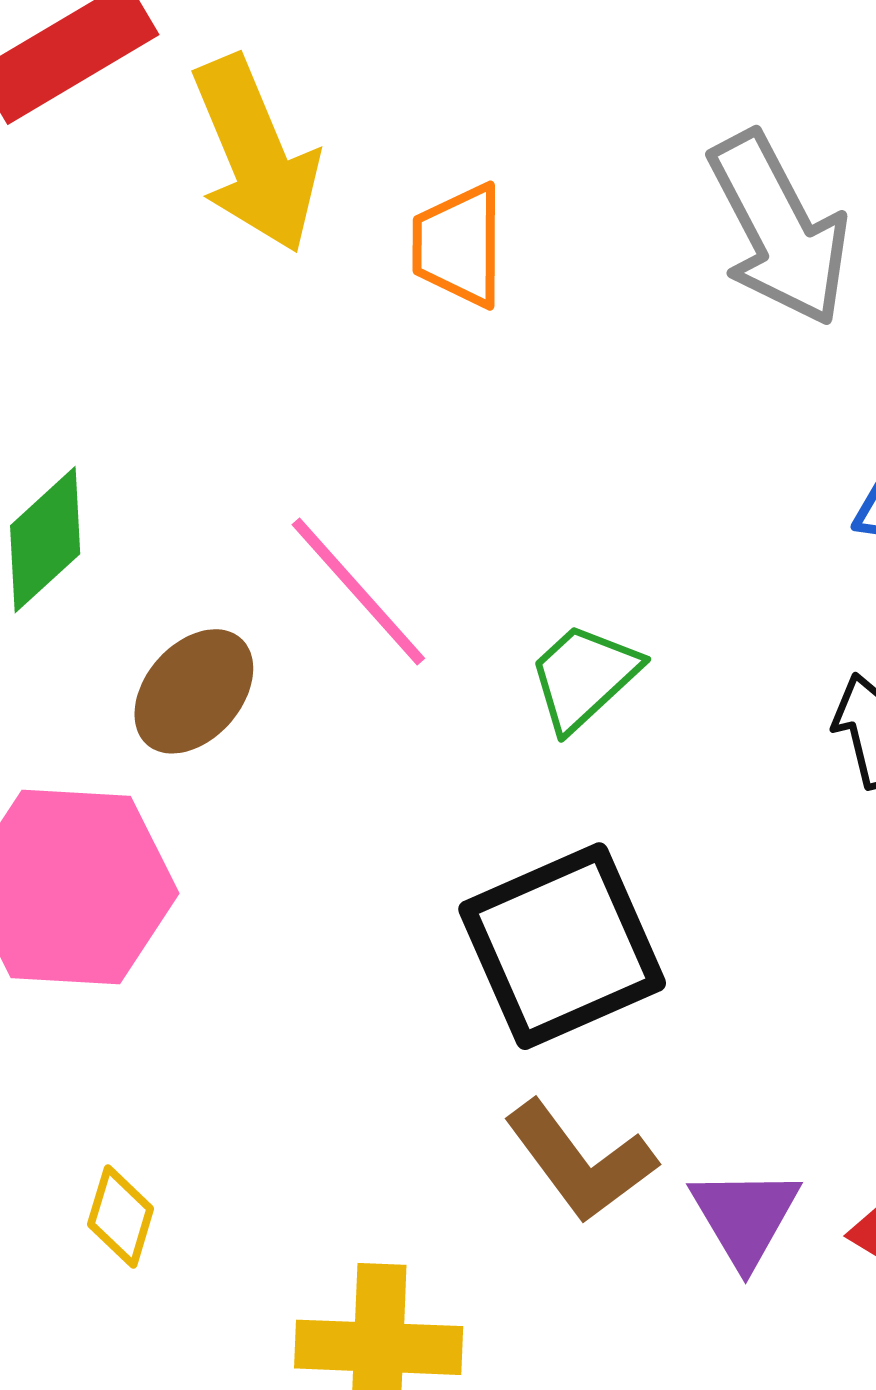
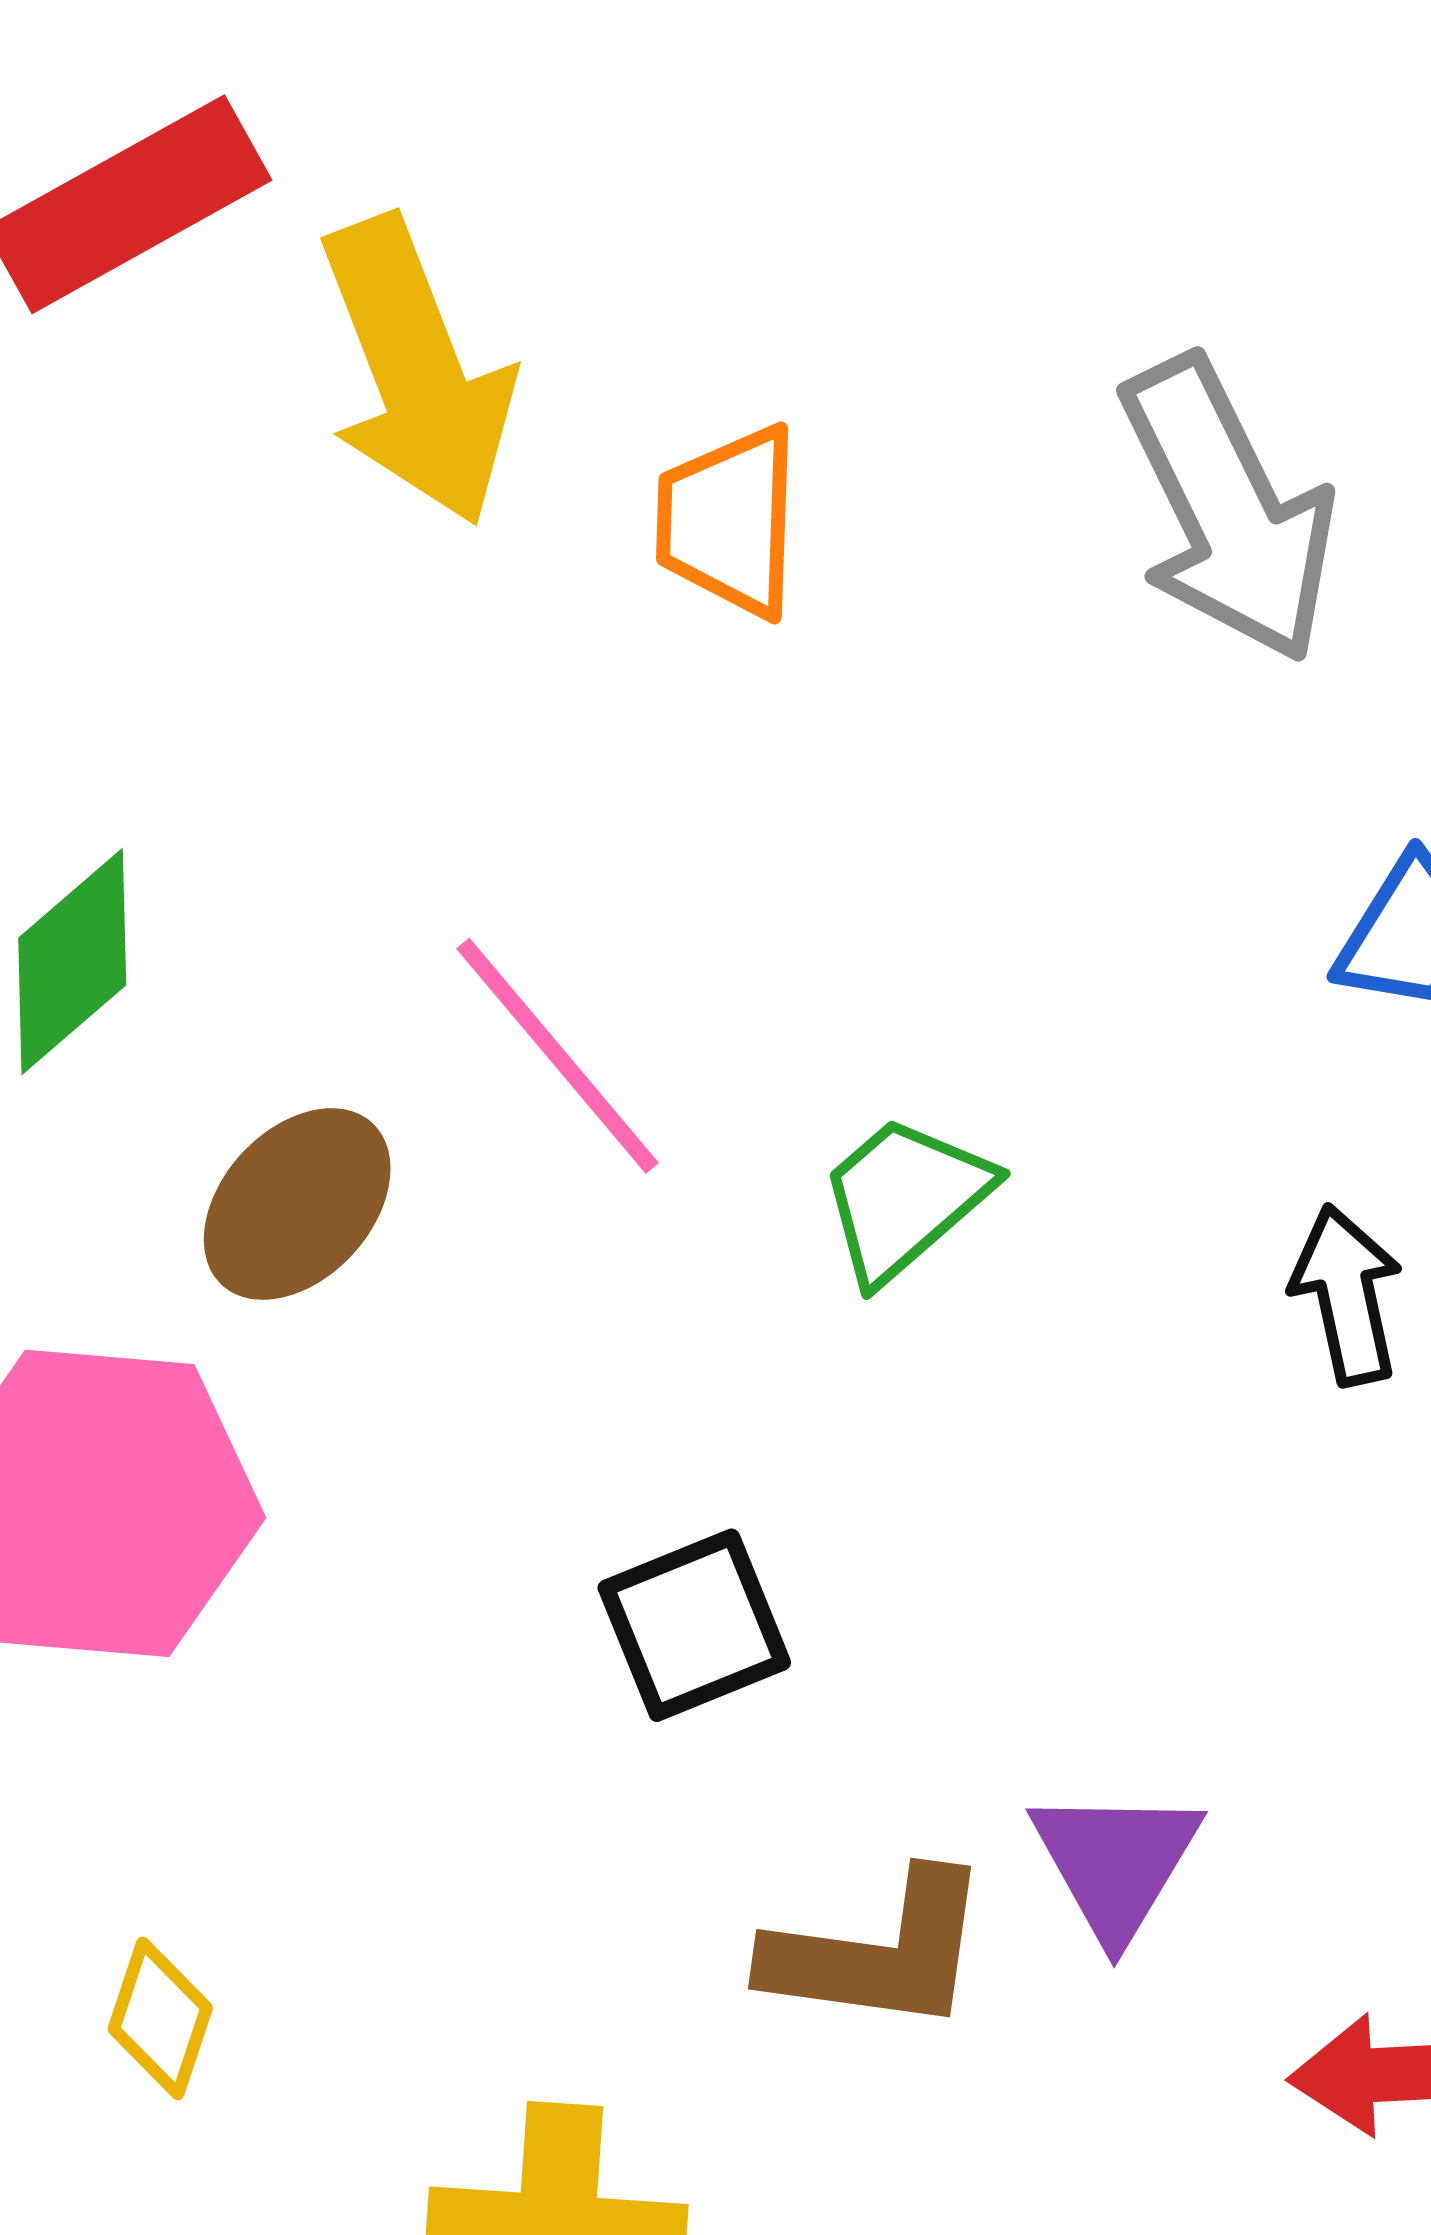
black square: (562, 946) -> (694, 1625), moved, size x0.6
brown L-shape: (580, 1162) -> (878, 1953), turned -47
purple triangle: (745, 1217) -> (1116, 1863), moved

